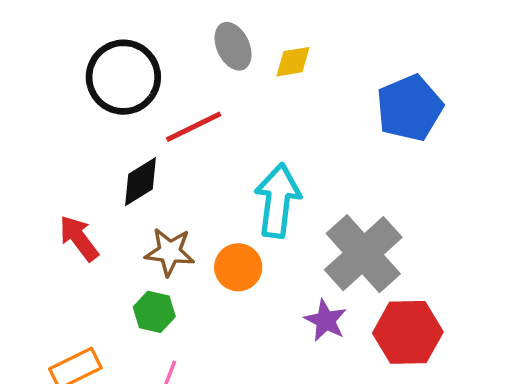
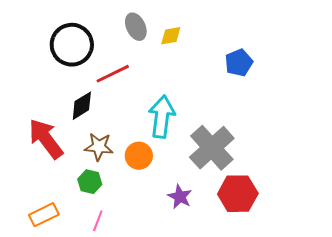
blue pentagon: (410, 108) -> (239, 63), size x0.7
red arrow: (79, 238) -> (46, 139), size x1.5
purple star: (326, 320) -> (180, 197), moved

